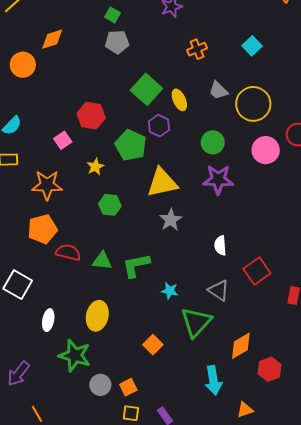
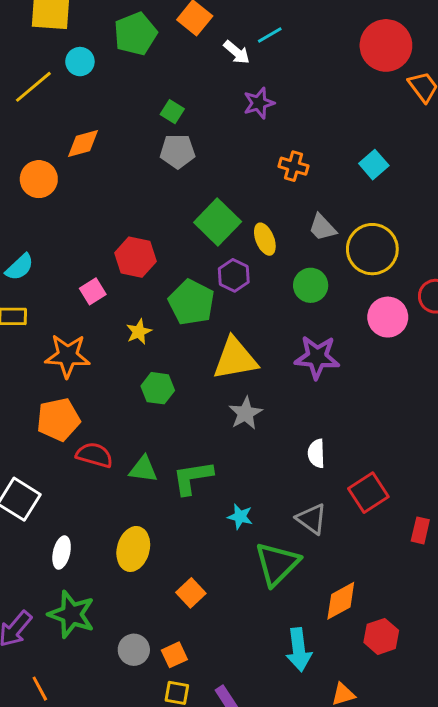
orange cross: (197, 49) -> (293, 166), turned 36
green circle: (213, 142) -> (311, 285), moved
orange square: (153, 345) -> (191, 593), moved
green star: (75, 355) -> (71, 614), moved

